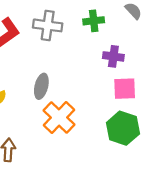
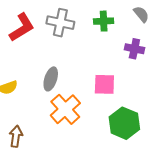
purple cross: (113, 56) -> (134, 49), moved
pink square: (125, 89) -> (104, 84), moved

